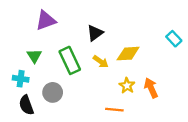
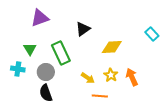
yellow arrow: (101, 62) -> (88, 78), moved
gray circle: (53, 92) -> (46, 72), moved
black semicircle: (26, 105) -> (46, 93), moved

